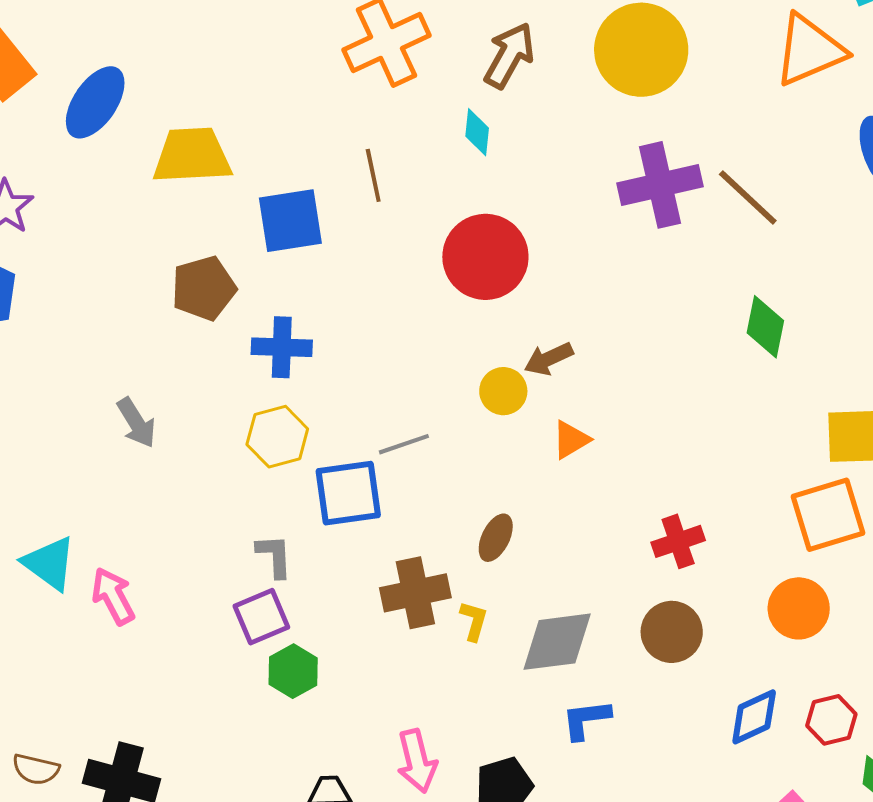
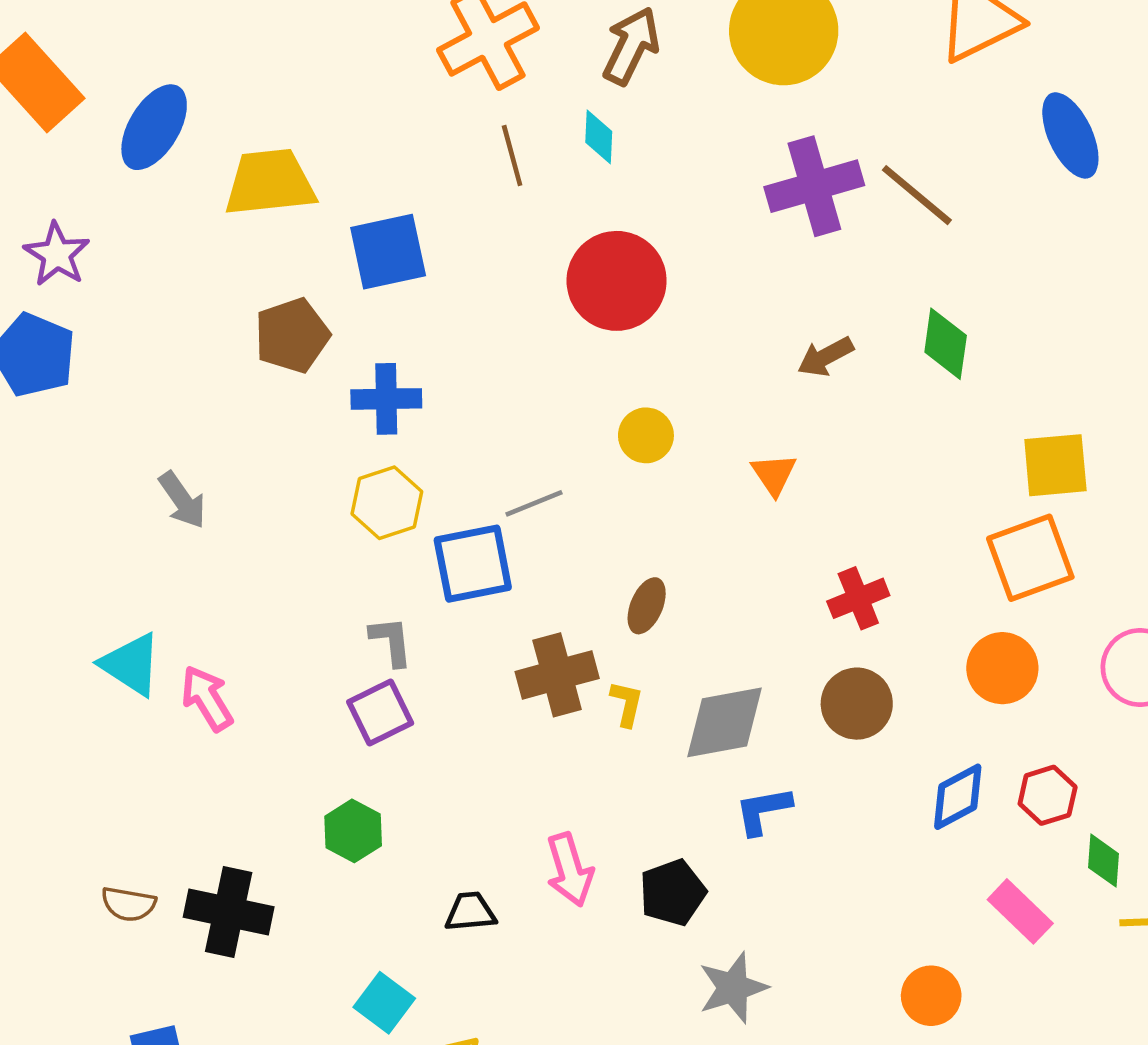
brown line: (373, 175) -> (512, 155), moved
brown arrow: (549, 359) -> (825, 357), moved
gray arrow: (136, 423) -> (182, 500), moved
orange triangle: (571, 440) -> (774, 474), moved, turned -30
green hexagon: (293, 671) -> (353, 831), moved

